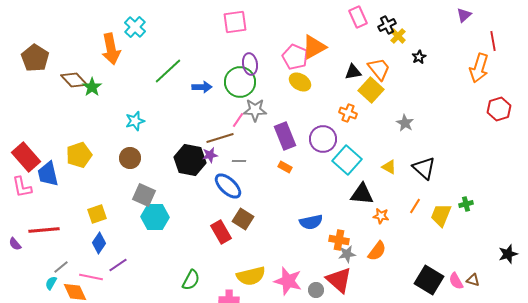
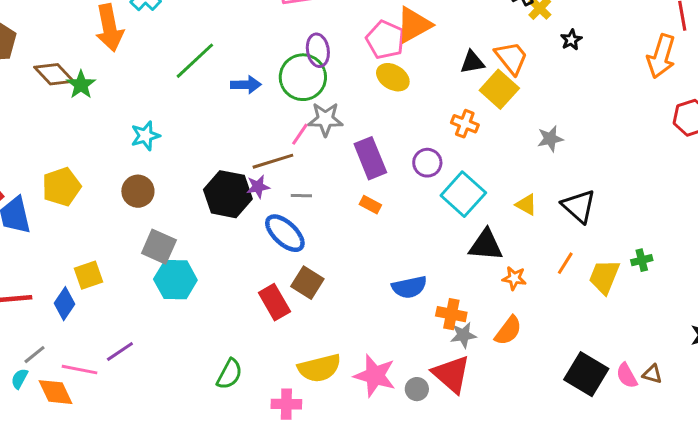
gray star: (405, 123) -> (550, 139), turned 30
purple circle: (323, 139) -> (427, 163), size x0.7
blue diamond: (99, 243) -> (64, 304), moved

